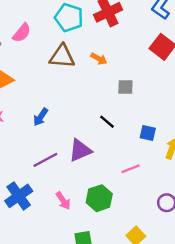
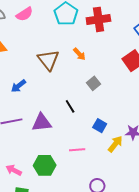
brown triangle: (62, 56) -> (48, 60), moved, turned 30
gray square: (125, 87) -> (94, 83), turned 32
pink arrow: (63, 201) -> (14, 170), moved, turned 133

